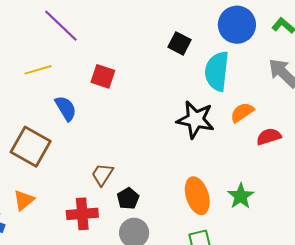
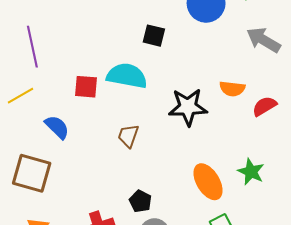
purple line: (61, 26) -> (32, 47), turned 48
cyan semicircle: (217, 71) -> (127, 76), moved, turned 108
orange semicircle: (242, 112) -> (232, 89), turned -125
brown trapezoid: (102, 174) -> (128, 136), moved

